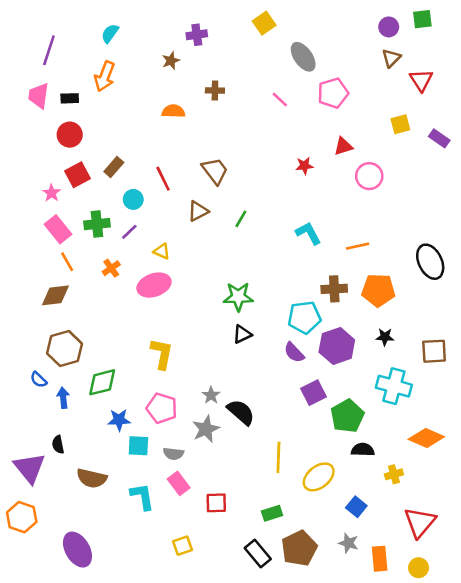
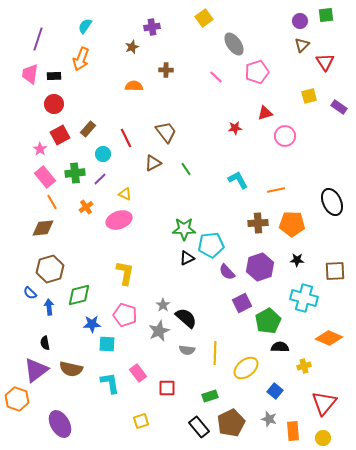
green line: (241, 219) -> (186, 169), turned -64
cyan pentagon: (304, 317) -> (211, 245), moved
gray semicircle: (173, 454) -> (187, 350), moved
purple triangle: (29, 468) -> (36, 370), moved, turned 32

